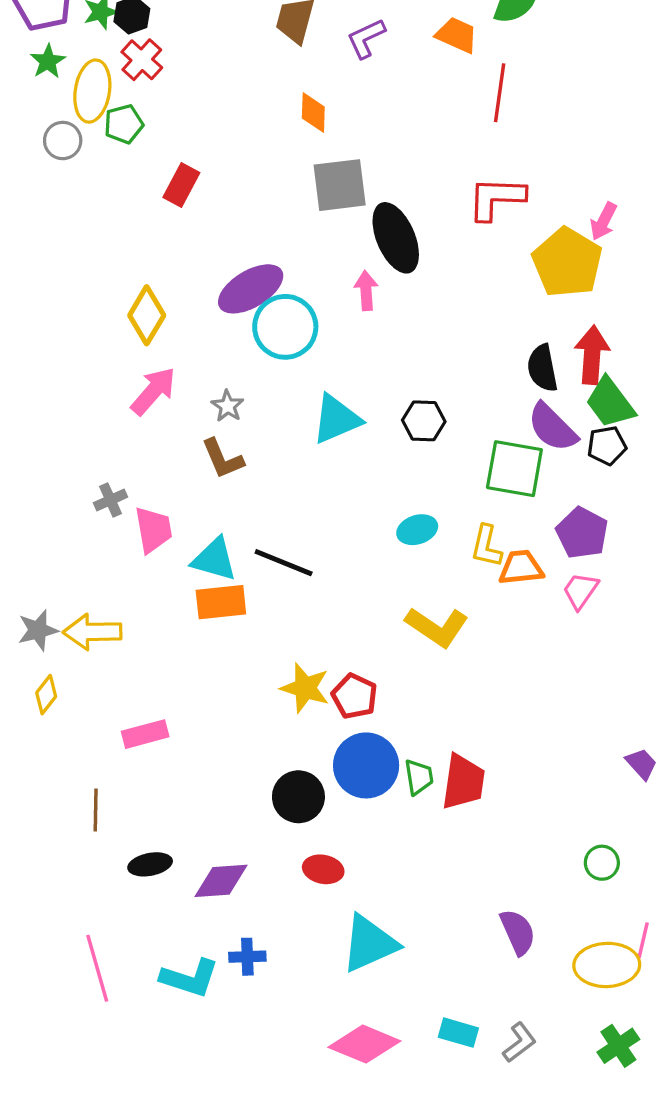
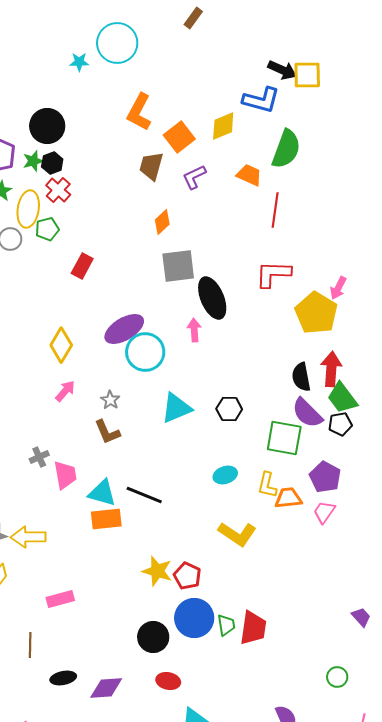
orange diamond: (313, 112) -> (162, 222), turned 45
pink arrow: (153, 391) -> (65, 391), size x0.7

